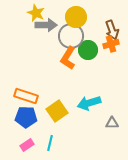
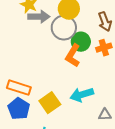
orange cross: (111, 44) -> (104, 48), moved
orange L-shape: (68, 58) -> (73, 56), moved
blue pentagon: (26, 117) -> (19, 109), turned 30

